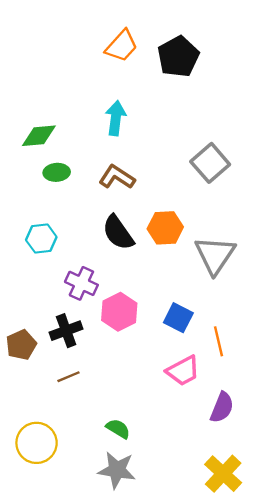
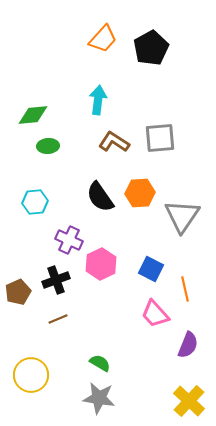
gray square: (210, 163) -> (160, 138), moved, turned 36
brown L-shape: (117, 177) -> (114, 142), moved
pink trapezoid: (183, 371) -> (155, 314), turned 76

